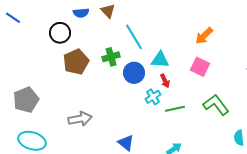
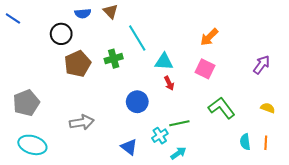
blue circle: (134, 73) -> (137, 102), moved
cyan cross: (153, 97) -> (160, 136), moved
green line: (175, 109) -> (179, 123), moved

